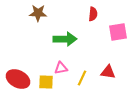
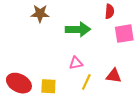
red semicircle: (93, 14) -> (110, 11), moved
green arrow: (65, 39) -> (78, 29), moved
pink triangle: (61, 68) -> (76, 63), moved

